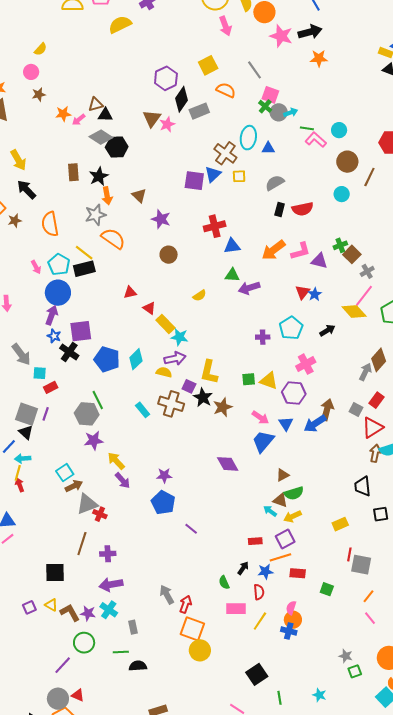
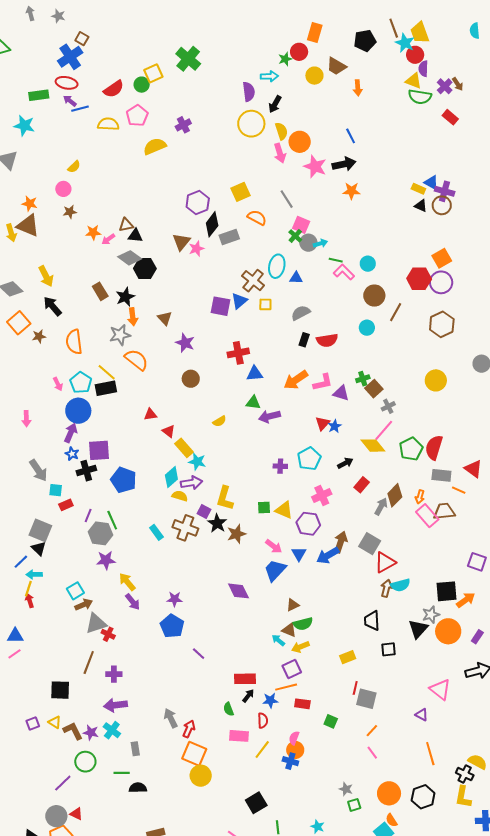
pink arrow: (225, 26) -> (280, 153), moved
brown rectangle: (73, 172) -> (100, 291), turned -30
black cross: (69, 352) -> (86, 471), turned 36
cyan diamond: (136, 359) -> (171, 477), moved
red rectangle: (376, 400) -> (362, 485), moved
gray square: (356, 410) -> (370, 544), size x1.5
purple line: (46, 414) -> (88, 516), moved
red rectangle: (255, 541) -> (245, 679), moved, size x1.5

